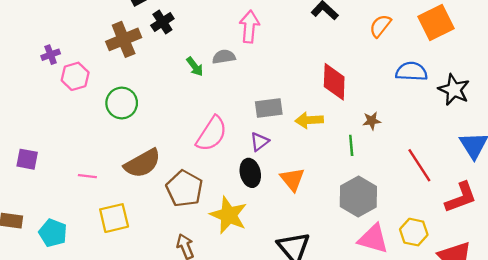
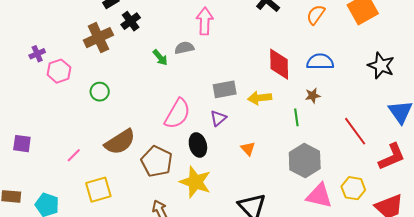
blue semicircle: (411, 72) -> (320, 62), moved
green circle: (122, 103) -> (100, 92), size x0.7
black ellipse: (250, 173) -> (198, 145), moved
pink line: (87, 176) -> (74, 155), turned -49
orange triangle: (292, 179) -> (248, 149), size x0.7

